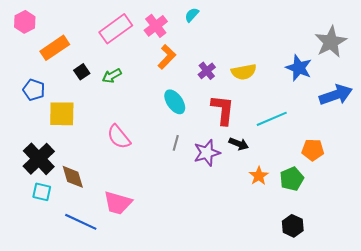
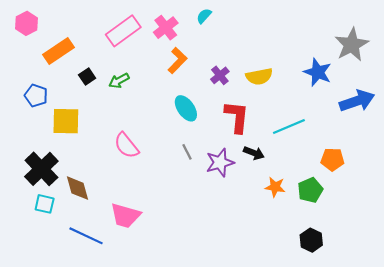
gray line: (176, 143) -> (187, 152), turned -42
orange star: (259, 176) -> (275, 187), turned -30

